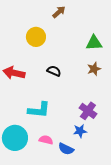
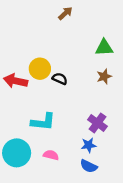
yellow circle: (36, 37) -> (40, 69), moved
blue semicircle: (66, 149) -> (89, 166), moved

